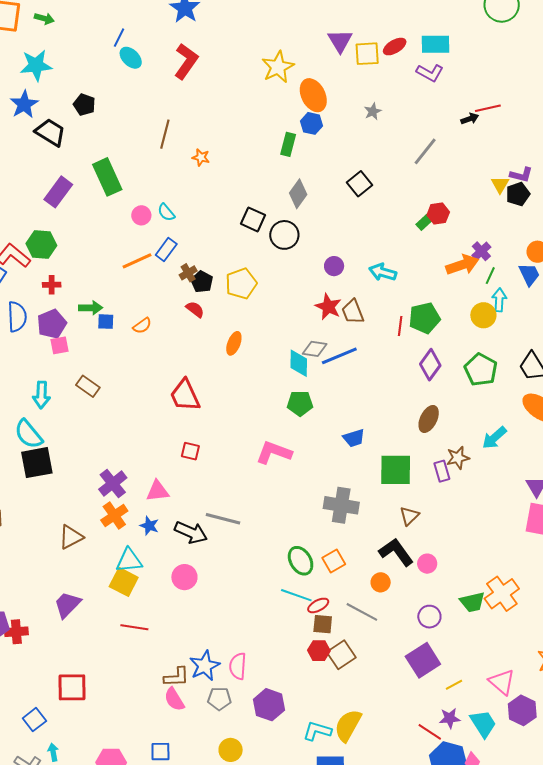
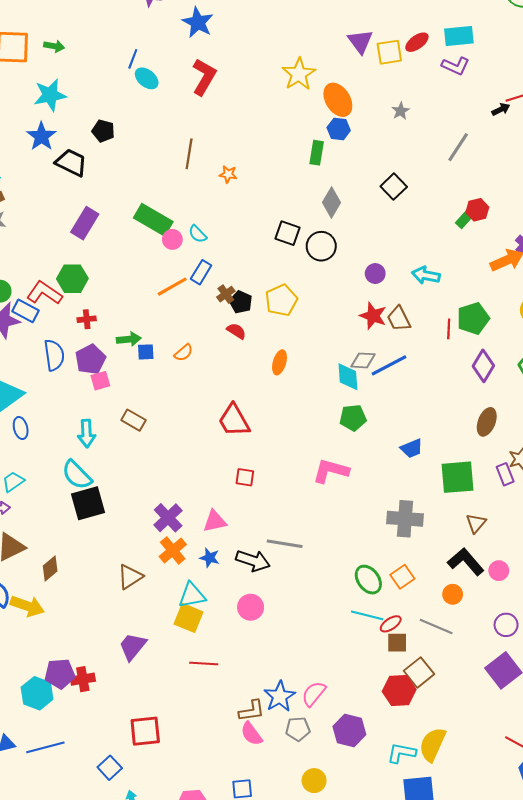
green rectangle: (107, 177) -> (153, 220), moved, turned -30
red hexagon: (319, 651) -> (399, 691), moved, size x1.4
pink semicircle: (238, 666) -> (314, 694), turned 40

